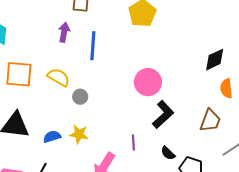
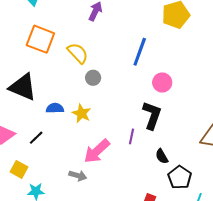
blue line: (93, 46) -> (140, 52), moved
pink circle: (148, 82) -> (162, 83), size x0.7
black L-shape: (163, 114) -> (152, 115), moved, turned -44

